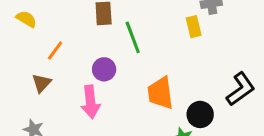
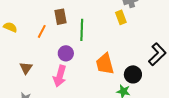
green line: (133, 37) -> (82, 30), turned 30
orange line: (55, 50) -> (42, 31), moved
pink arrow: (91, 102) -> (60, 76), turned 30

